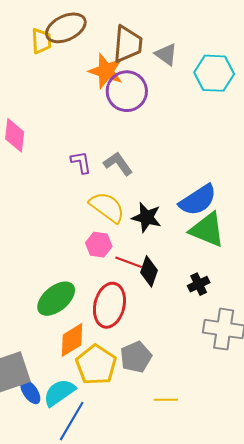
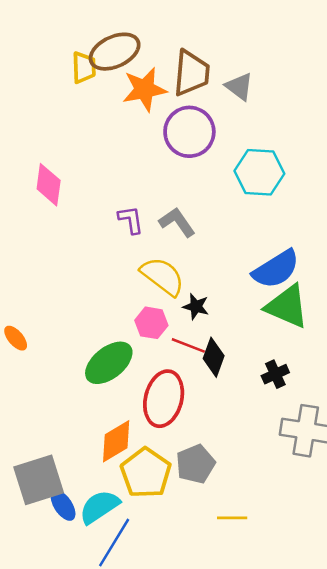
orange star: (106, 71) -> (144, 89), moved, turned -30
cyan hexagon: (214, 73) -> (259, 172), moved
black star: (147, 217) -> (196, 307), moved, size x0.7
green ellipse: (56, 299) -> (109, 363), moved

